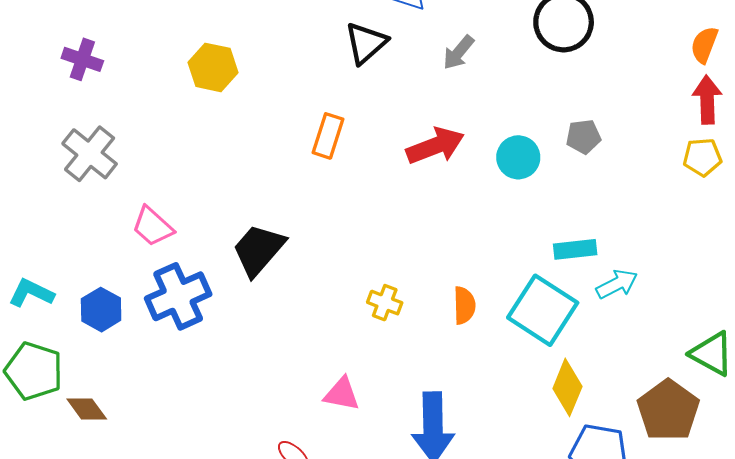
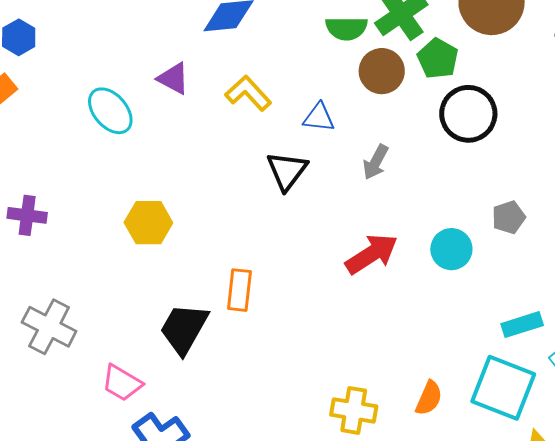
purple cross: (82, 59) -> (27, 215), moved
orange rectangle: (328, 136) -> (239, 290), moved
black trapezoid: (259, 250) -> (184, 329), moved
yellow cross: (385, 303) -> (354, 410), size x1.4
orange semicircle: (464, 305) -> (429, 398), turned 36

